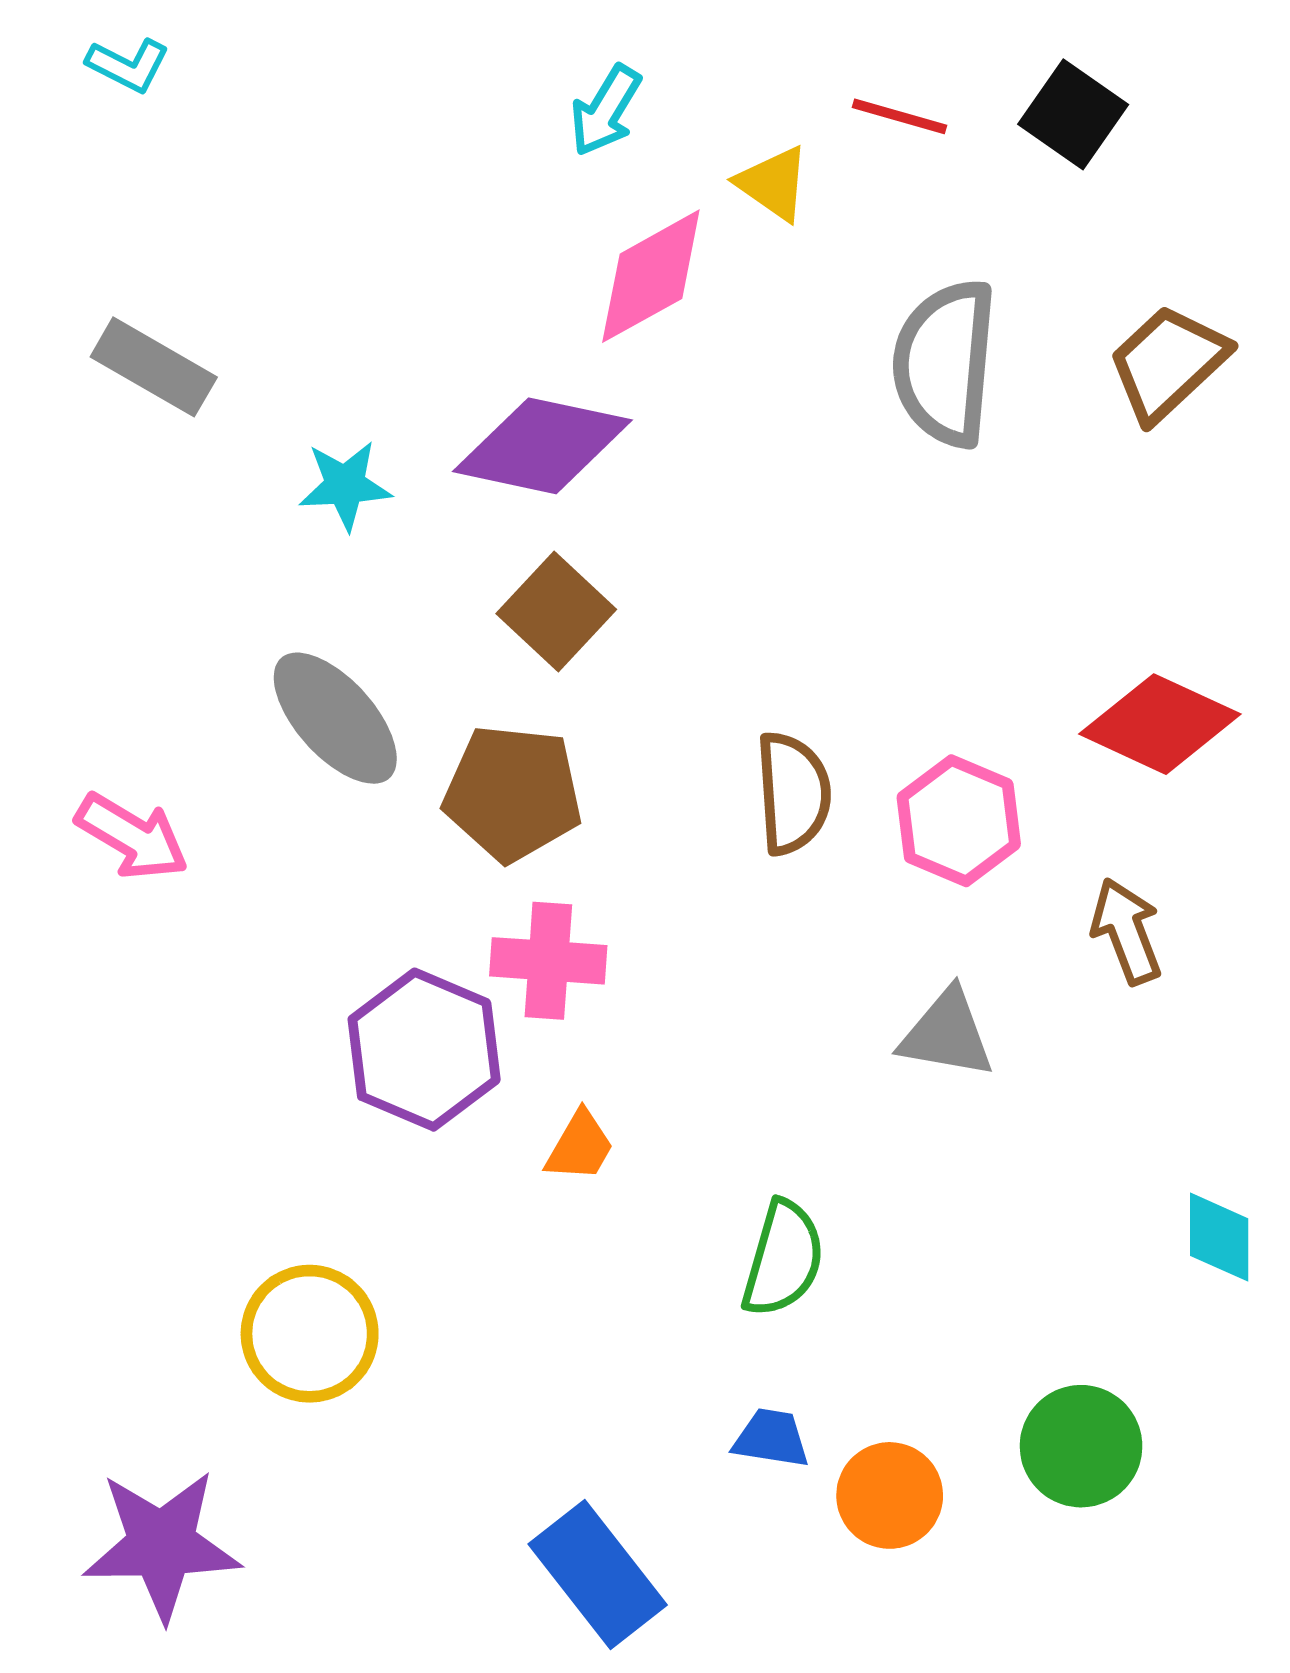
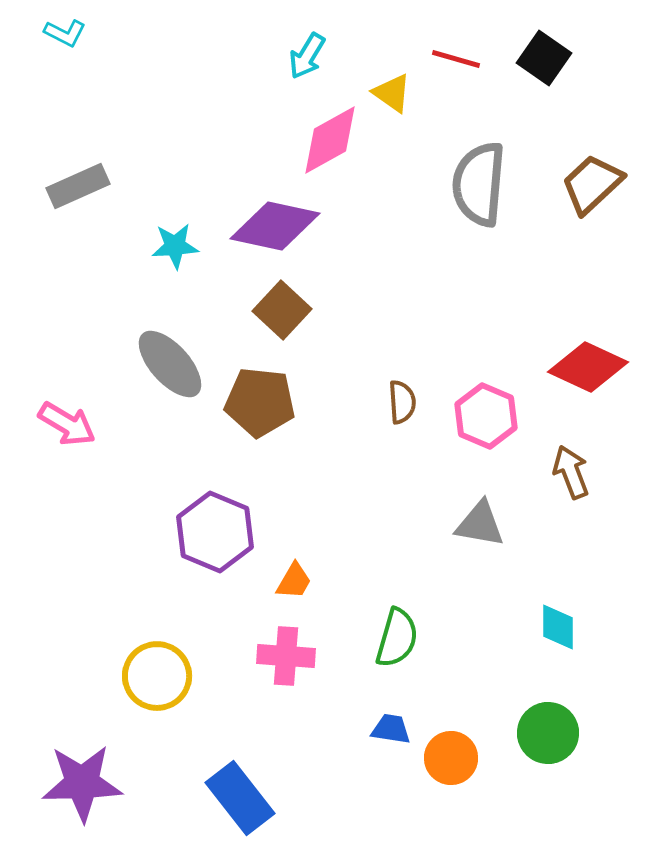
gray rectangle: (154, 367) -> (78, 186), turned -54
brown semicircle: (793, 793) -> (402, 402), size x0.7
pink cross: (548, 961) -> (286, 656), moved
cyan diamond: (1219, 1237) -> (558, 627), moved
blue rectangle: (598, 1574) -> (240, 798), moved

